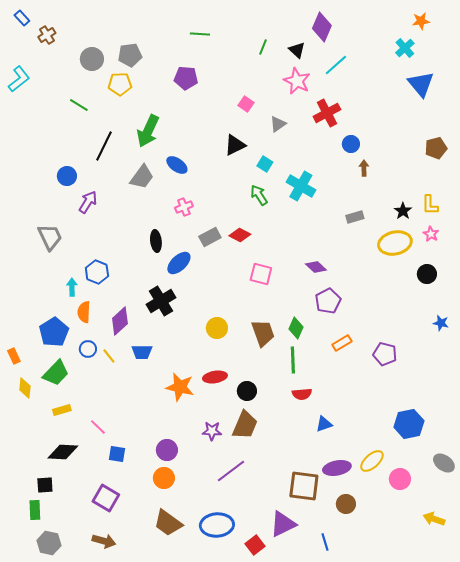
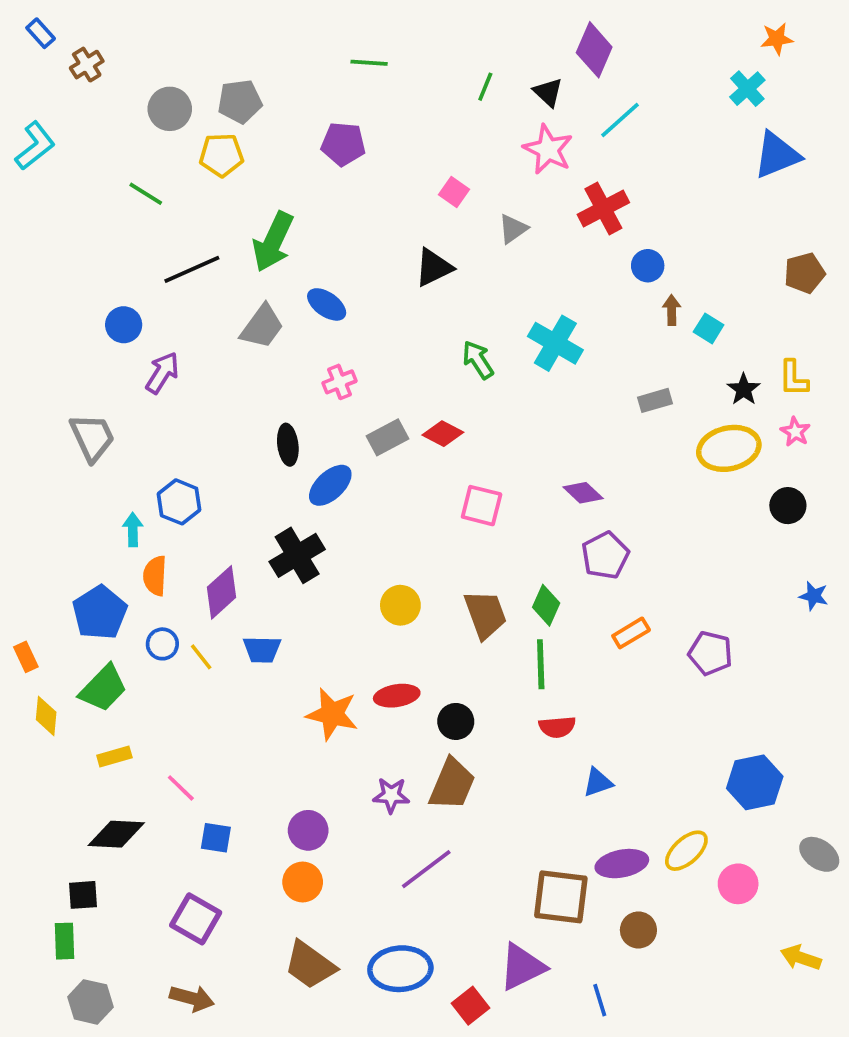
blue triangle: (421, 84) -> (777, 155), turned 48
black line: (104, 146) -> (192, 269), turned 40
cyan square: (265, 164) -> (709, 328), moved

